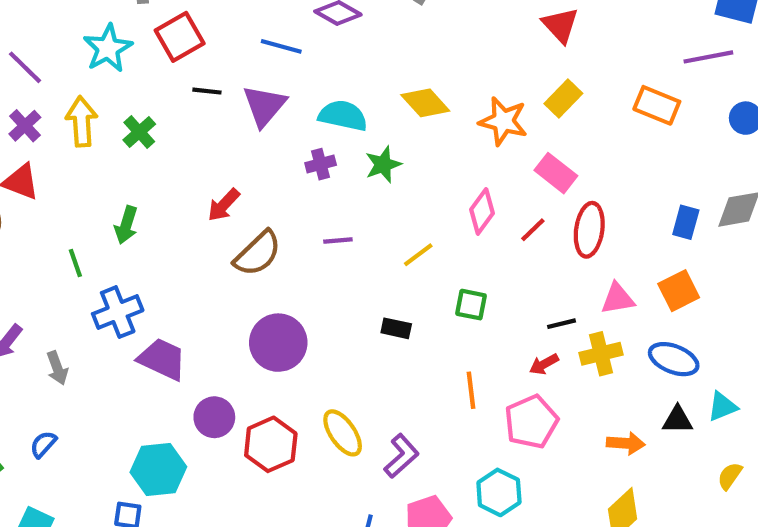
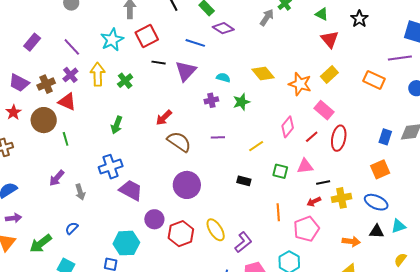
cyan semicircle: (343, 116) -> (223, 78), size x0.6
brown semicircle: (258, 253) -> (179, 142), turned -105
green line: (75, 263) -> (66, 139), moved
pink triangle: (618, 299) -> (305, 166), moved

